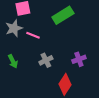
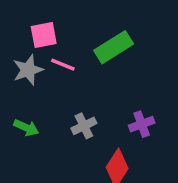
pink line: (33, 35) -> (63, 65), moved
green arrow: (13, 61) -> (26, 128), turned -40

